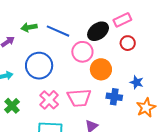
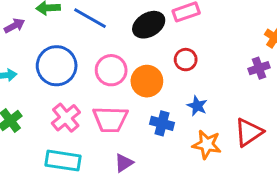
red circle: (128, 43) -> (186, 60), moved
pink circle: (82, 52) -> (111, 70), moved
orange star: (146, 108) -> (207, 144), turned 30

